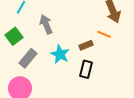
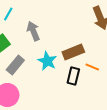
orange line: (104, 34) -> (92, 67), moved
brown rectangle: (86, 45) -> (73, 52), size x1.5

